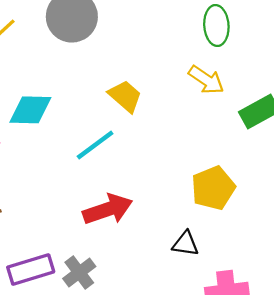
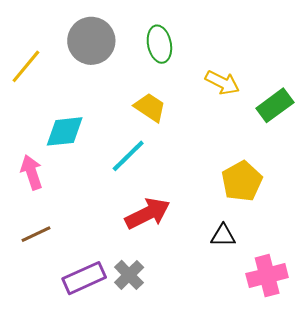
green ellipse: (216, 26) -> (159, 44), moved

